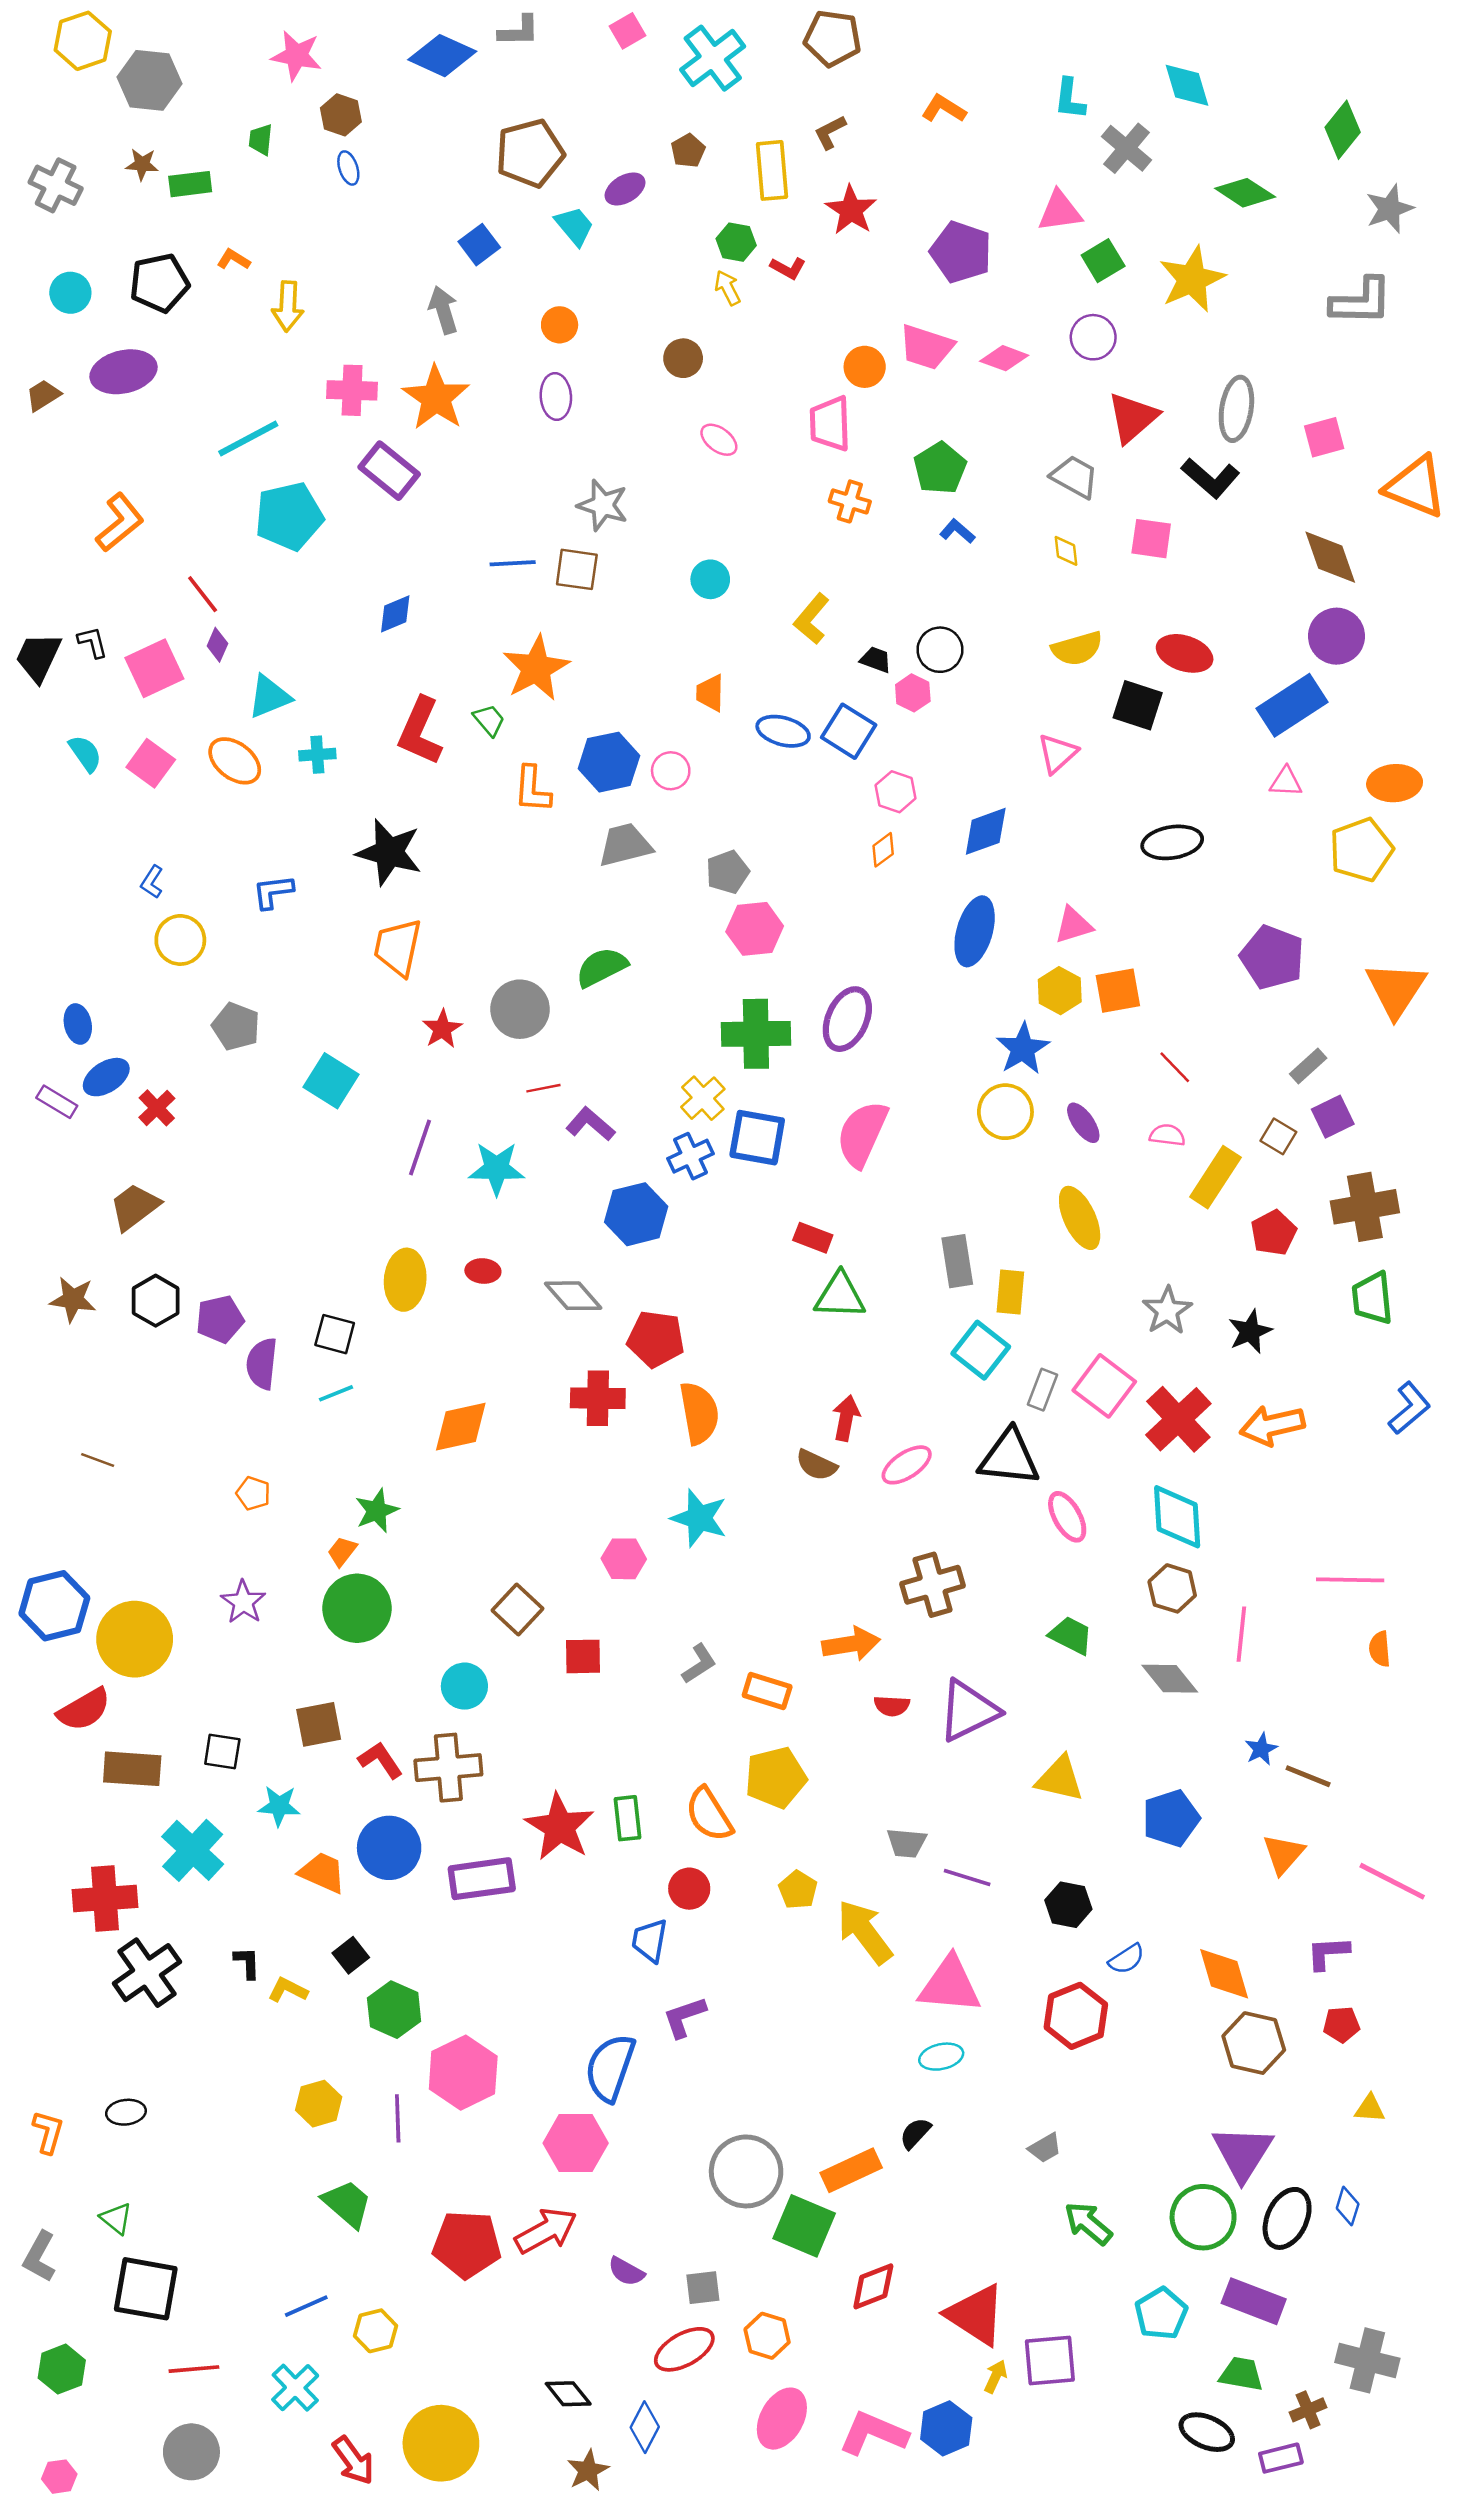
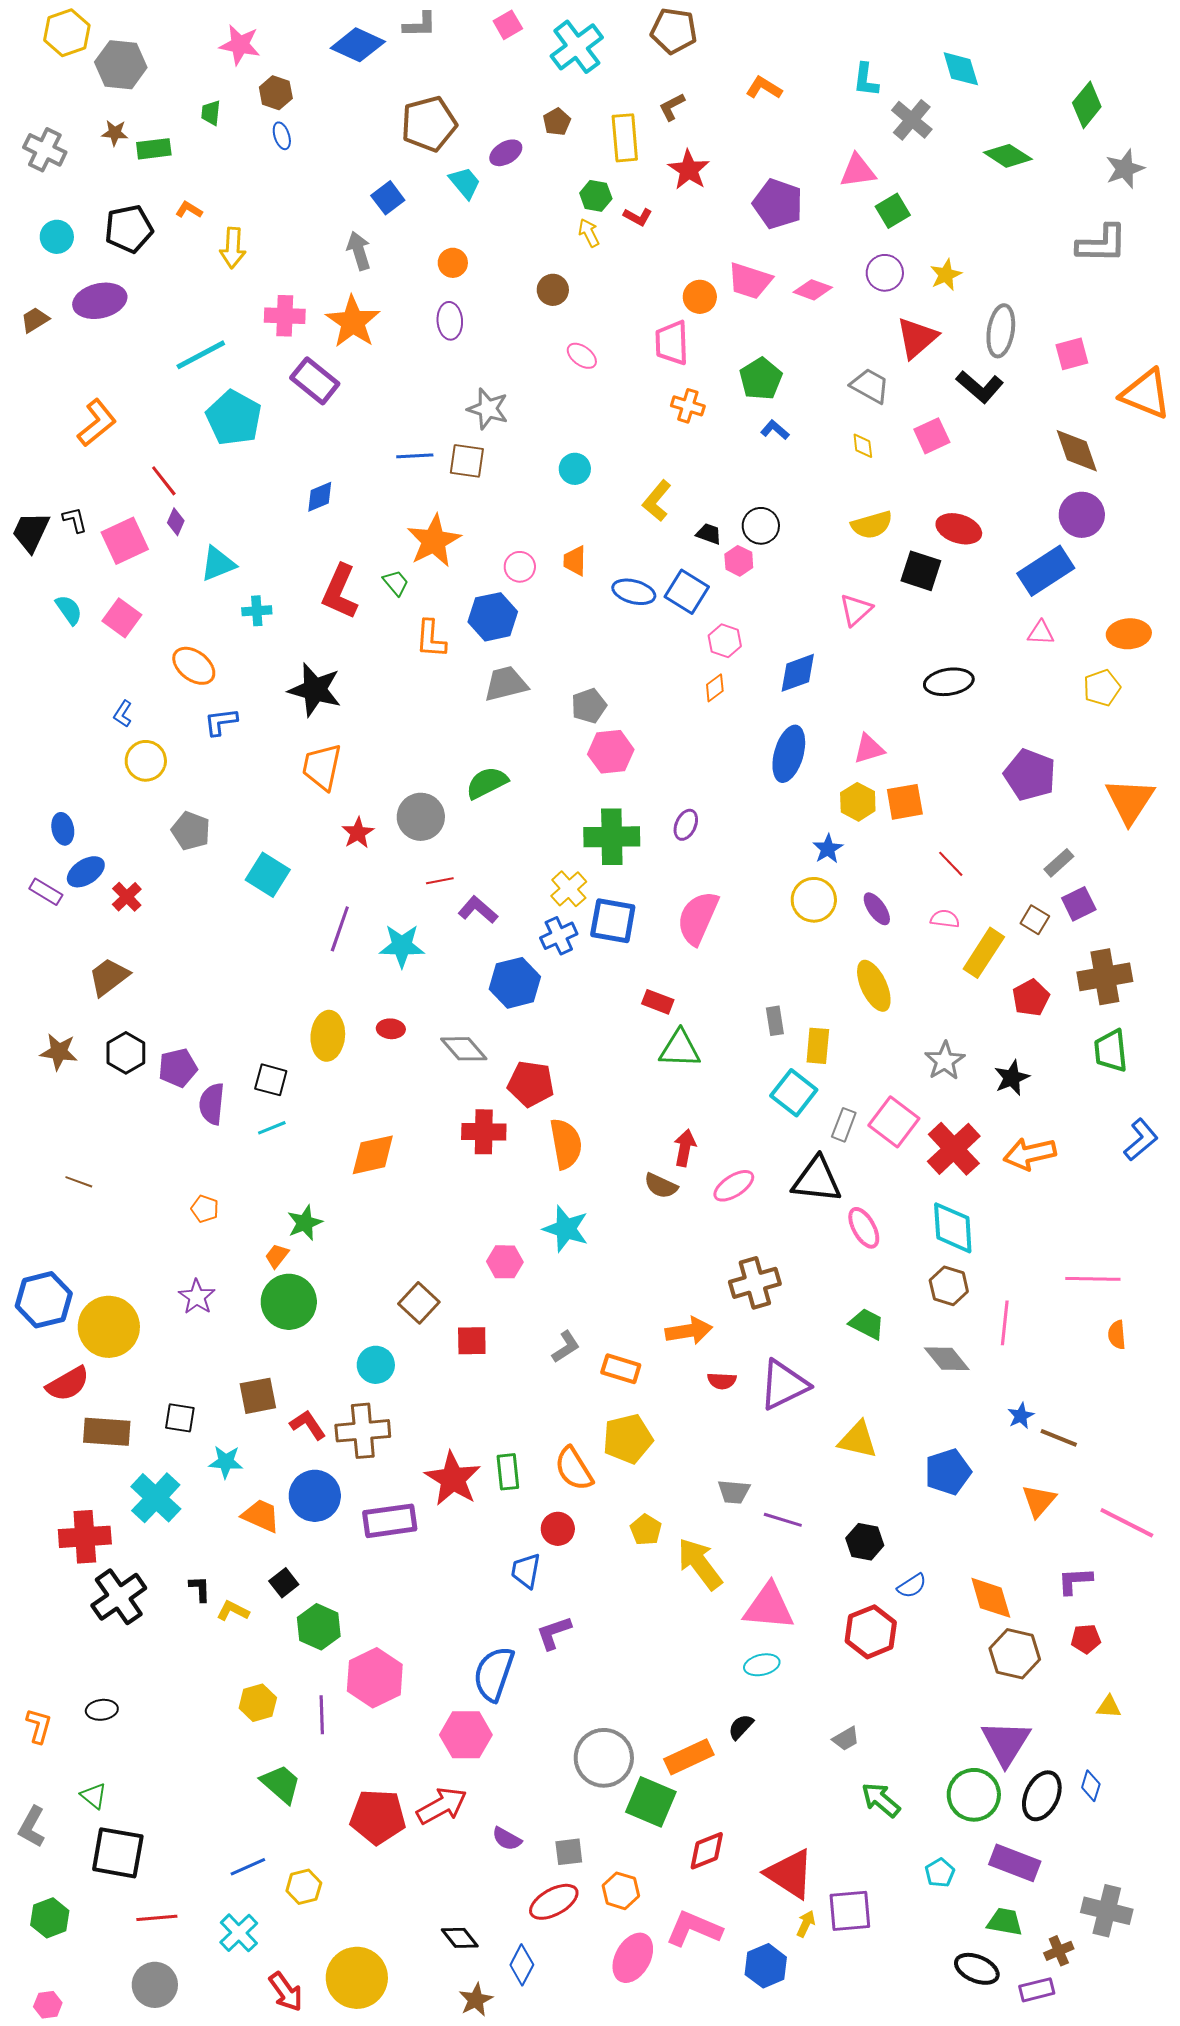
yellow star: (1192, 279) -> (946, 275), moved, size x0.6
cyan pentagon: (289, 516) -> (234, 418), turned -30
pink square: (1151, 539) -> (932, 436), turned -33
orange ellipse: (235, 761) -> (194, 666), moved
pink circle: (671, 771) -> (520, 567), moved
yellow pentagon: (1361, 850) -> (1102, 688), size x0.7
purple ellipse: (847, 1019) -> (686, 825), size x0.6
blue star: (1023, 1049) -> (828, 849), size x0.7
gray rectangle: (957, 1261) -> (775, 1021), size x0.7
cyan pentagon: (1161, 2314) -> (940, 1873), size x0.7
pink L-shape: (873, 2433) -> (694, 1929), moved

